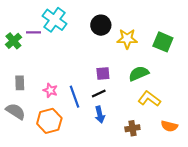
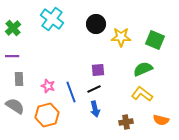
purple line: (33, 32) -> (12, 56), moved
green cross: (13, 41) -> (13, 28), moved
green semicircle: (139, 74) -> (143, 69), moved

